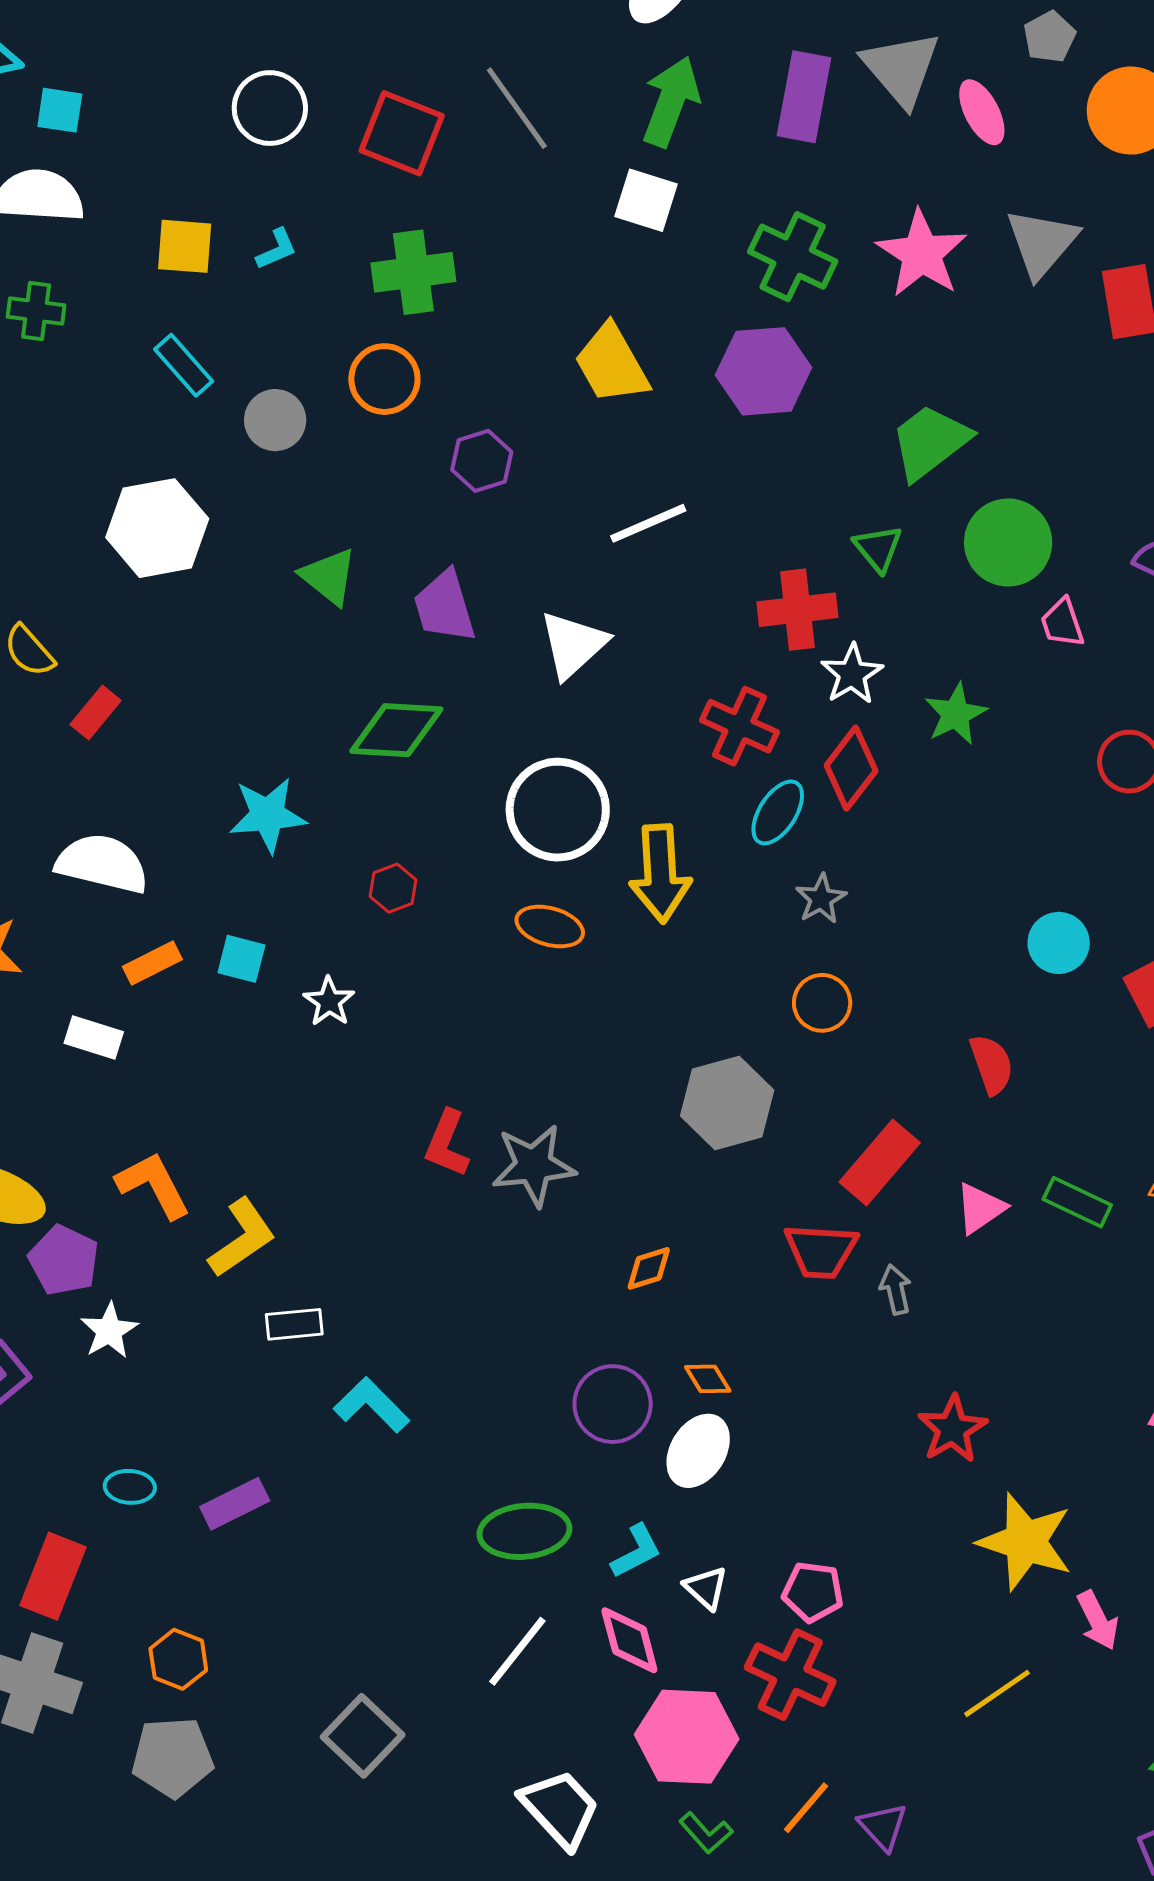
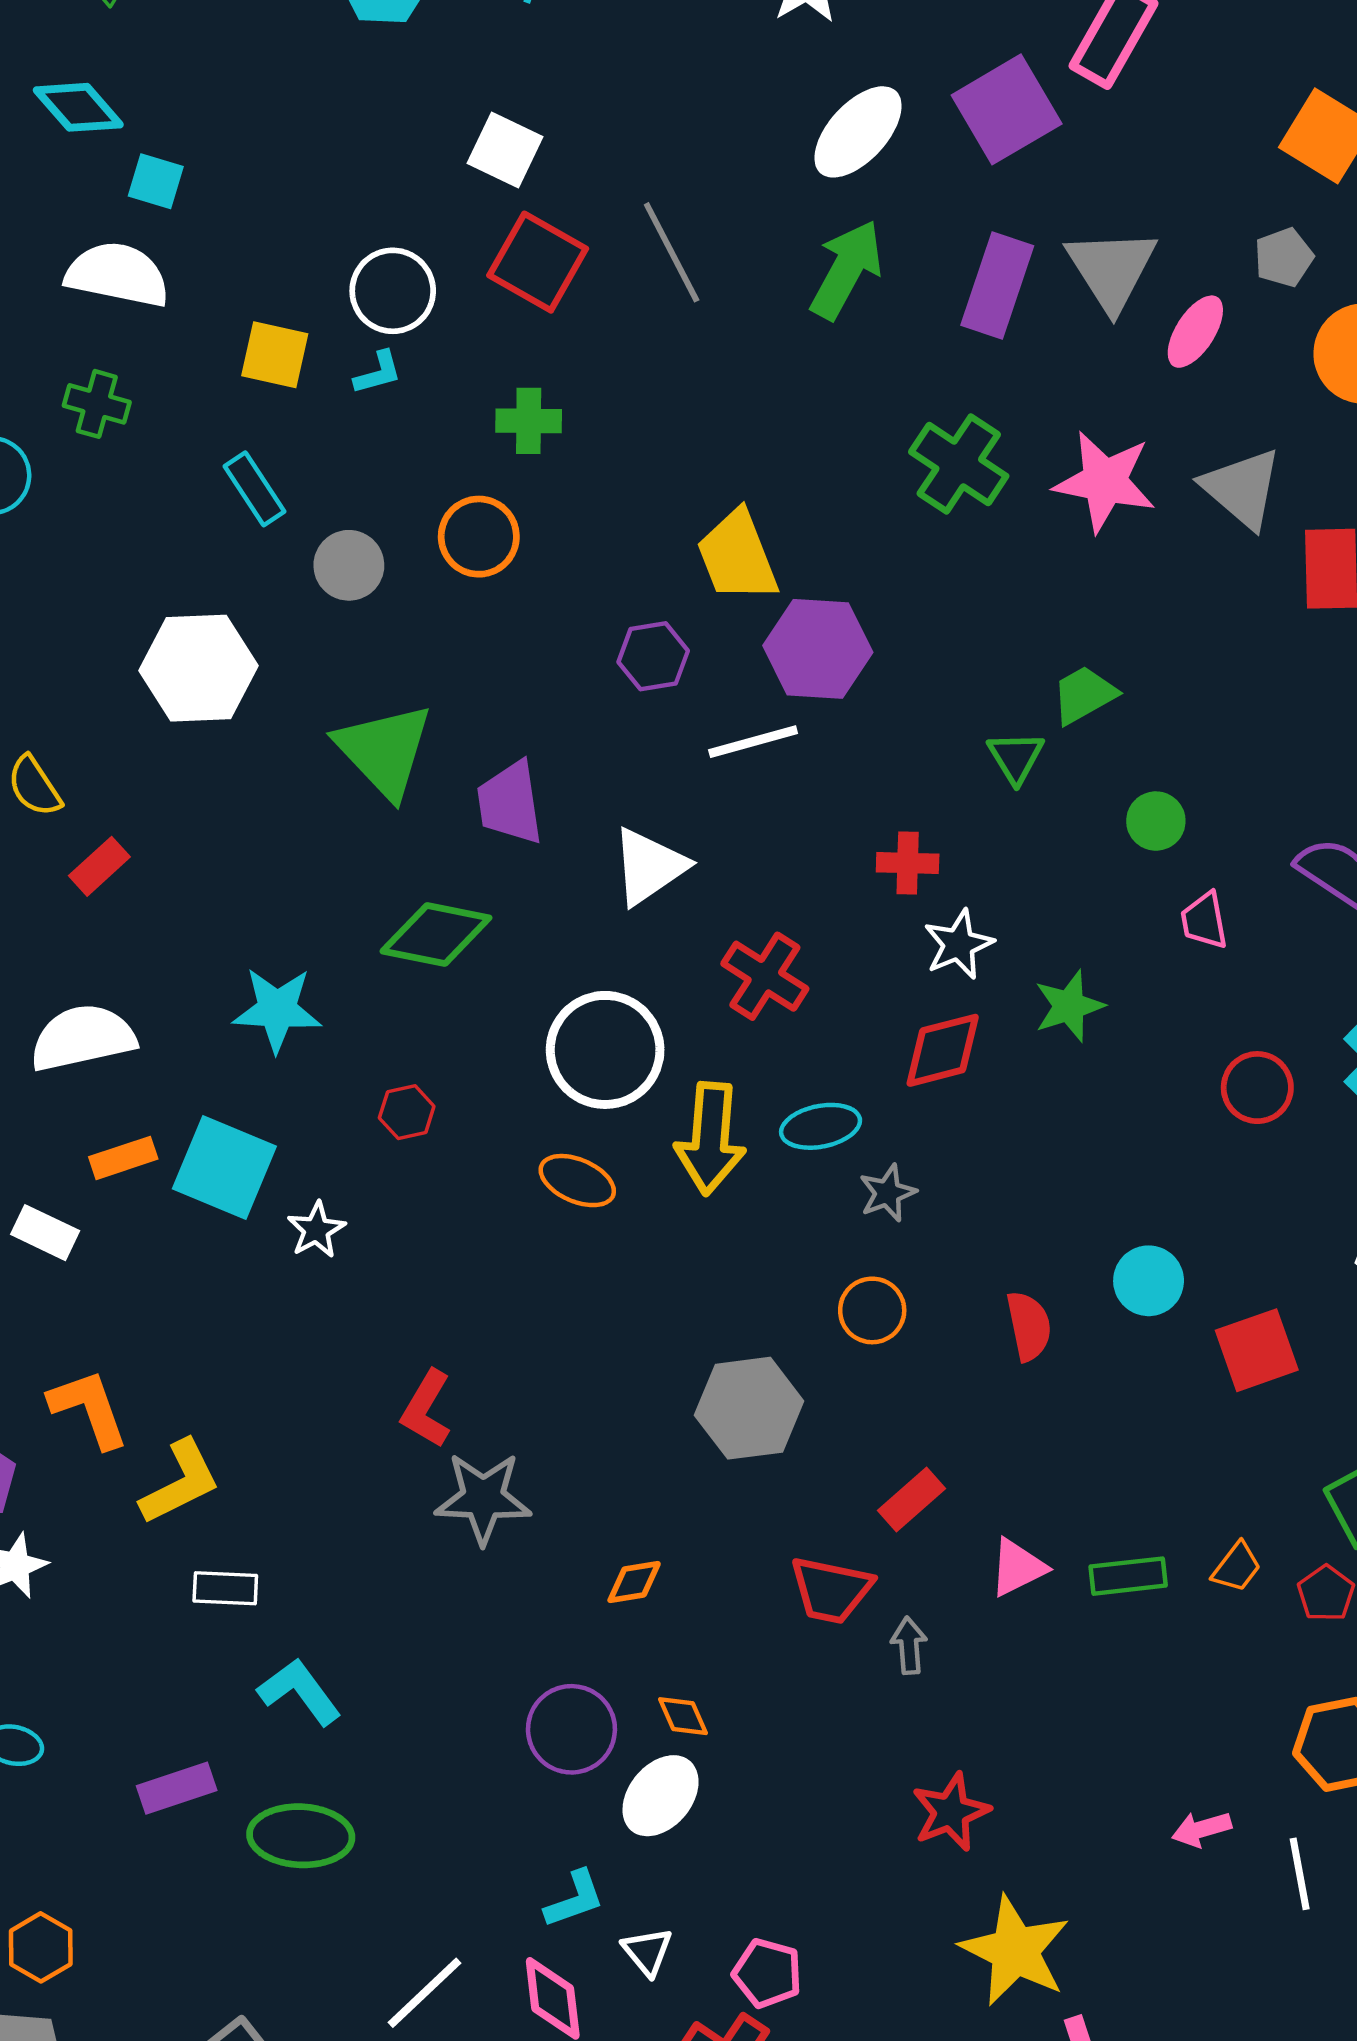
white circle: (270, 108) -> (393, 291), moved
pink ellipse: (982, 112) -> (1195, 332), turned 52
white square: (646, 200) -> (505, 150), moved
gray triangle: (1042, 243) -> (1242, 488), turned -38
pink star: (922, 254) -> (1105, 481), turned -30
green cross: (413, 272) -> (529, 421), size x0.7
purple hexagon: (764, 371) -> (818, 649), moved
green trapezoid: (930, 442) -> (1084, 695), size x0.7
purple hexagon: (482, 461) -> (653, 656), moved
green circle: (1008, 542) -> (1156, 821), size x0.6
green triangle: (878, 548) -> (1016, 757), moved
green triangle: (329, 577) -> (384, 750), size x1.5
red cross: (797, 610) -> (908, 863), size x0.7
red cross: (739, 726) -> (765, 976), moved
red diamond: (851, 768) -> (943, 1050), turned 30
cyan ellipse: (778, 812) -> (821, 1126), moved, turned 38
white semicircle: (102, 864) -> (83, 1038), turned -34
cyan square: (241, 959) -> (224, 1168), size x1.8
red semicircle: (992, 1064) -> (1029, 1326), moved
red rectangle: (880, 1162) -> (912, 1500), size x0.7
gray star: (534, 1165) -> (483, 1498), moved
green rectangle: (1077, 1202) -> (1128, 1576), turned -40
purple rectangle: (235, 1504) -> (177, 1788), moved
green ellipse: (524, 1531) -> (301, 1836), moved

